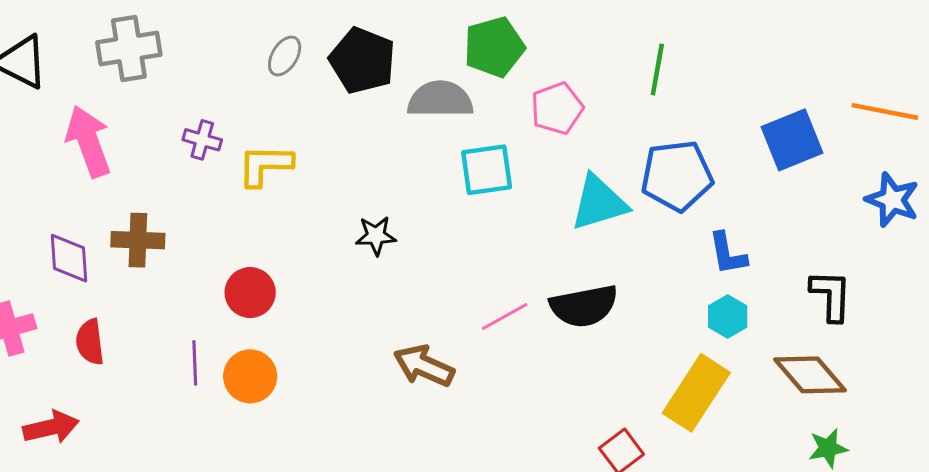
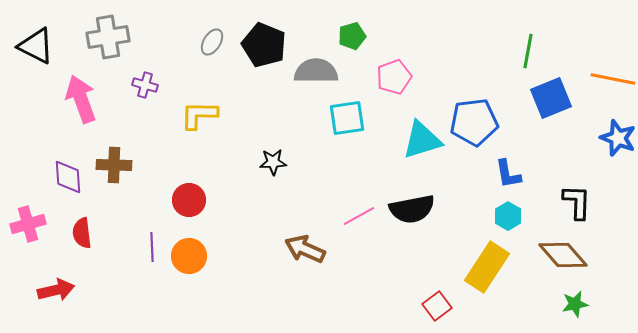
green pentagon: (494, 47) -> (352, 36), size x0.7
green line: (657, 69) -> (528, 51), moved
purple cross: (202, 140) -> (145, 85), moved

